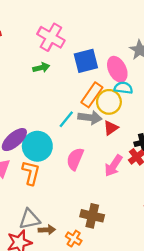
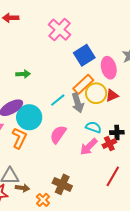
blue square: (86, 61) -> (84, 55), turned -30
green arrow: (41, 68) -> (23, 74), moved
cyan semicircle: (123, 88) -> (93, 127), moved
gray arrow: (90, 118) -> (78, 103), turned 54
red triangle: (111, 128) -> (112, 95), moved

